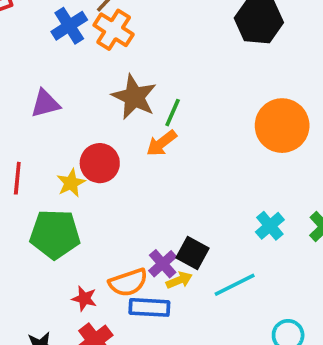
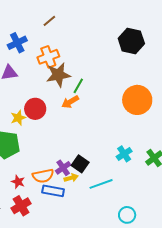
blue cross: (69, 26) -> (17, 43), moved
orange cross: (114, 30) -> (48, 57), moved, turned 30
brown star: (134, 97) -> (58, 75), turned 30

